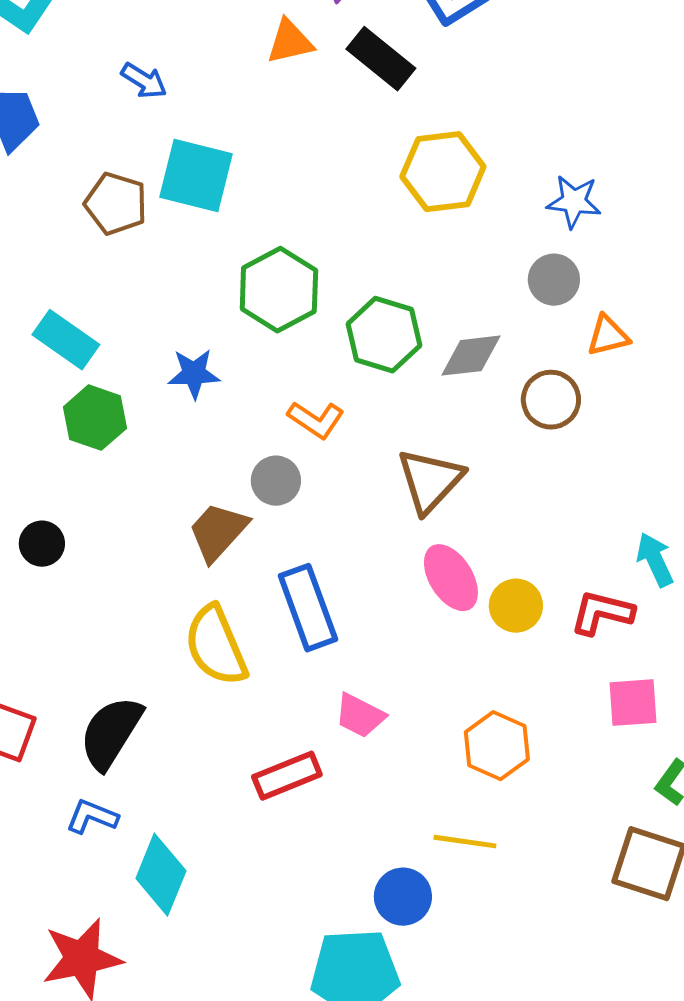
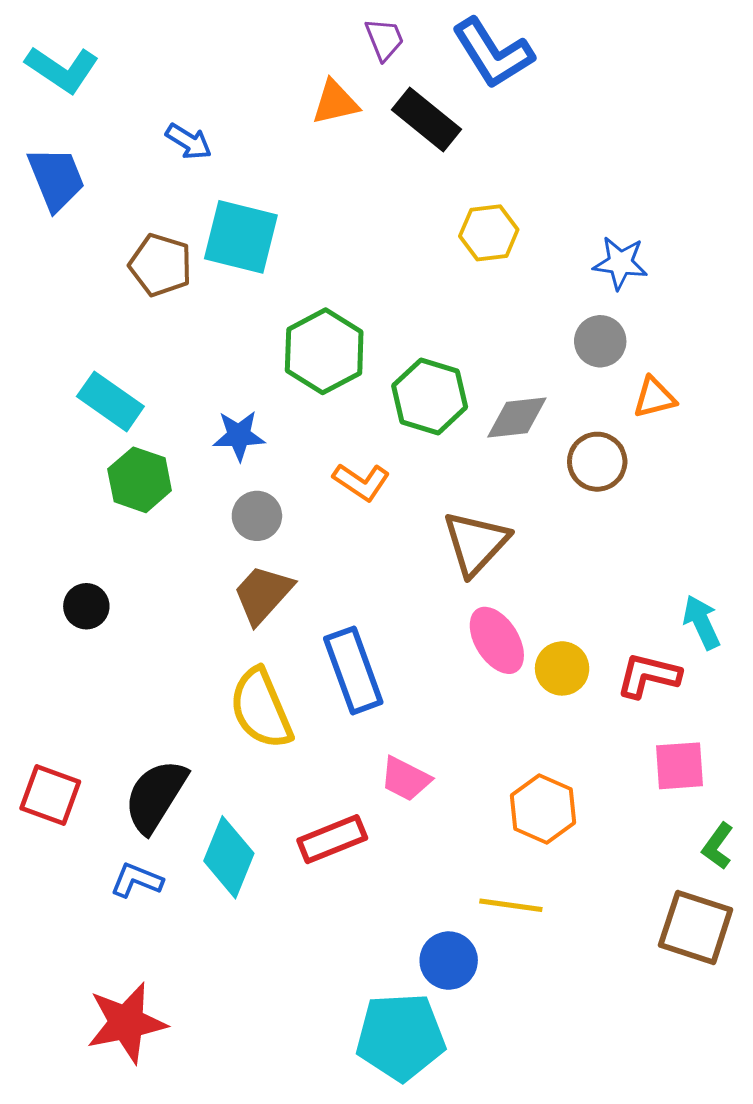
yellow hexagon: (443, 172) -> (489, 233), size x0.7
gray circle: (276, 481) -> (257, 516), moved
cyan diamond: (161, 875) -> (229, 857), moved

